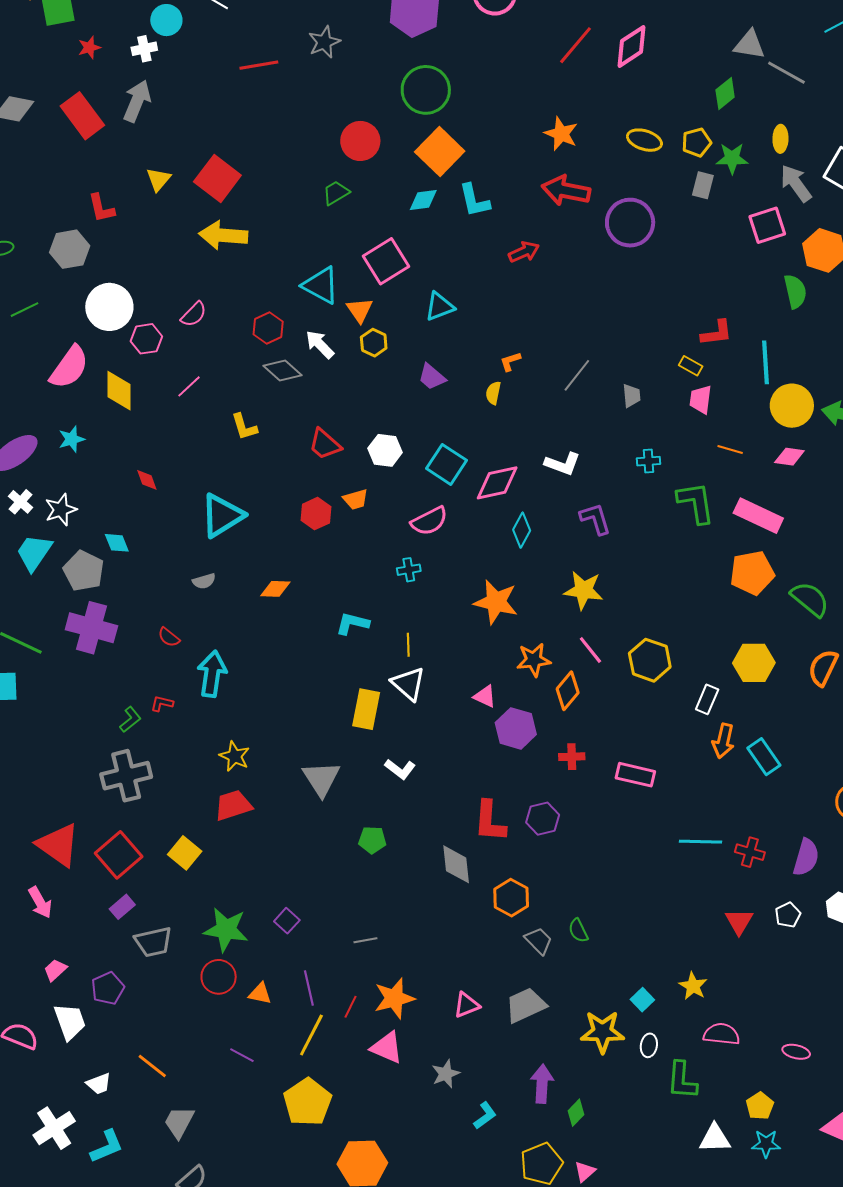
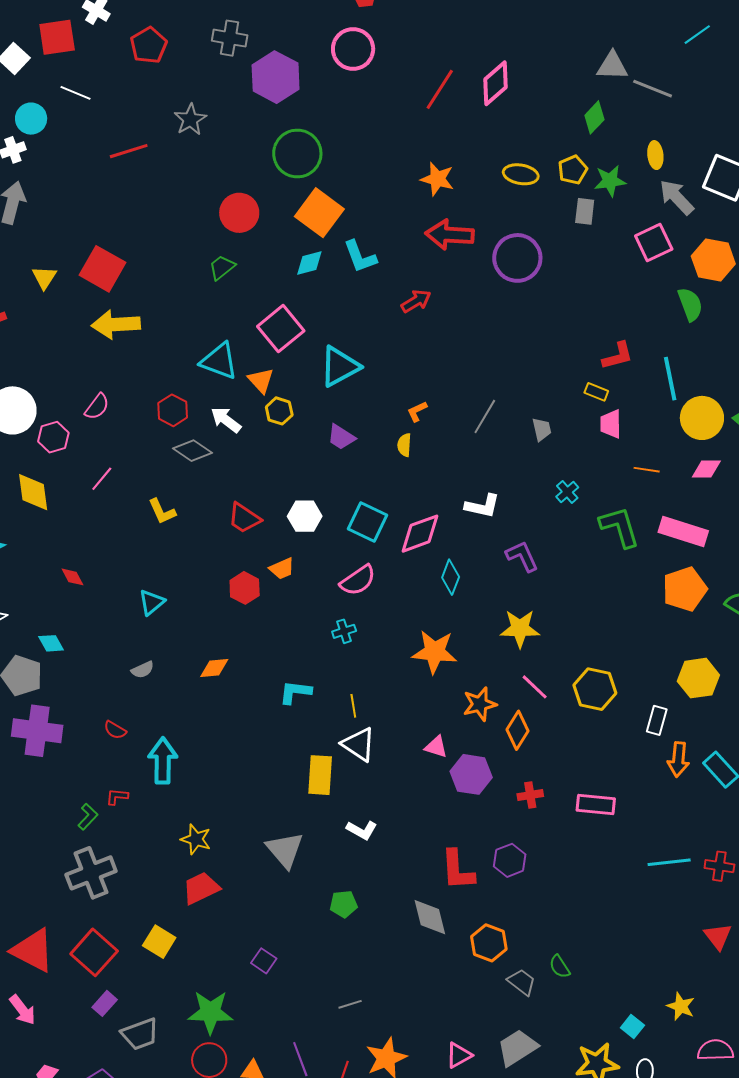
cyan triangle: (440, 307) -> (340, 366), size x1.4
cyan cross: (649, 461) -> (567, 492), turned -30
cyan triangle: (222, 516) -> (152, 602), size x0.6
purple square: (287, 921) -> (264, 961), moved

